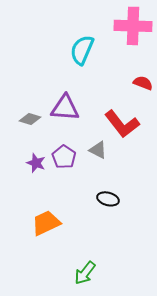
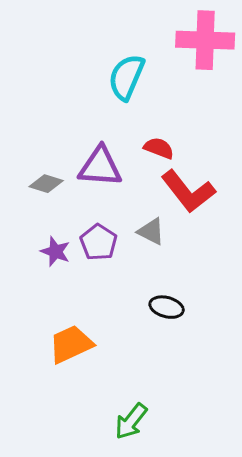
red semicircle: (143, 83) -> (159, 148), moved

